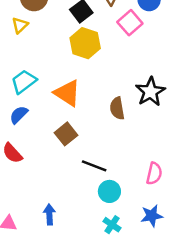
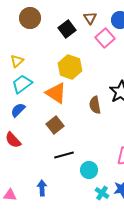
yellow triangle: (20, 25) -> (17, 61), moved
yellow hexagon: (85, 43) -> (70, 67), moved
black line: (94, 166) -> (64, 155), moved, turned -36
cyan cross: (112, 225) -> (102, 193), moved

